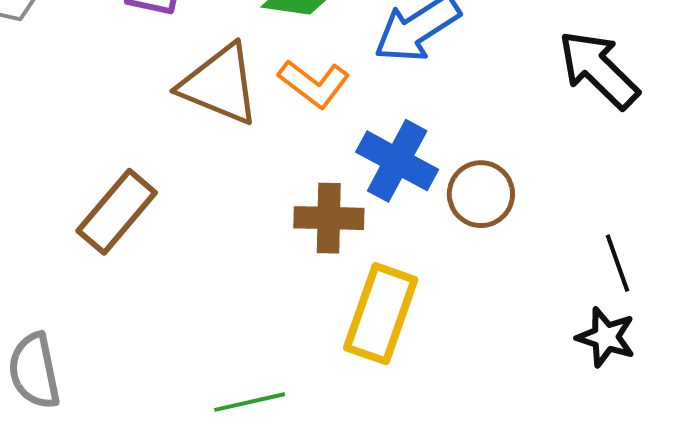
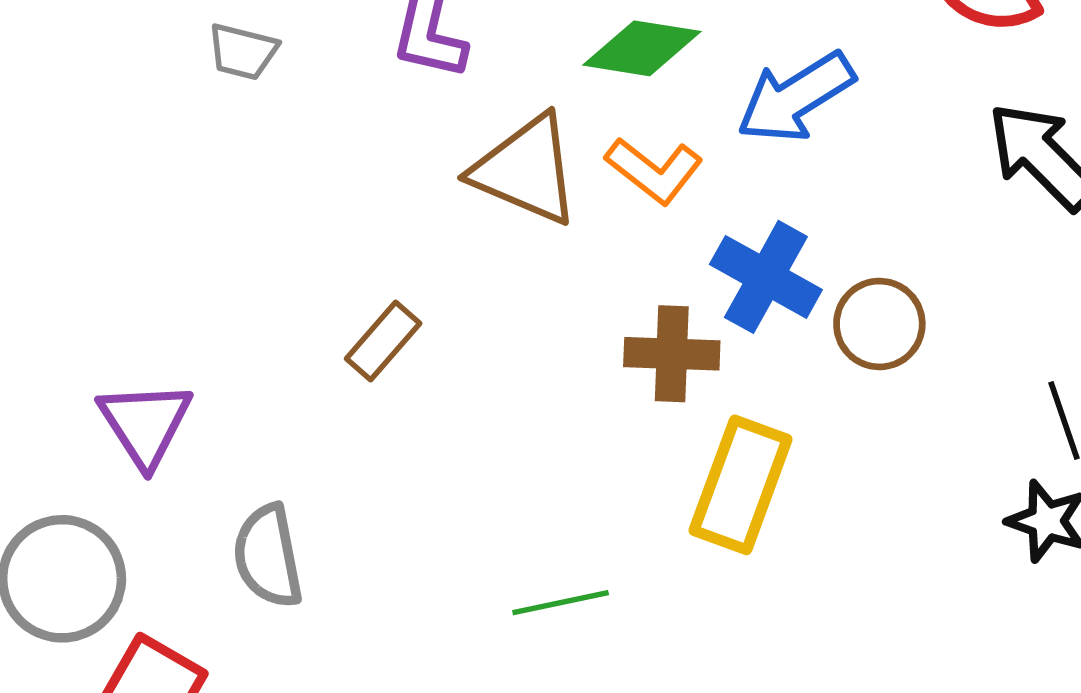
brown rectangle: (117, 212) -> (383, 341), size x0.7

